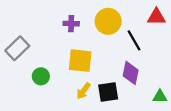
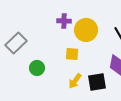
yellow circle: (108, 21) -> (86, 30), moved
yellow square: (80, 61) -> (72, 54), size x0.6

